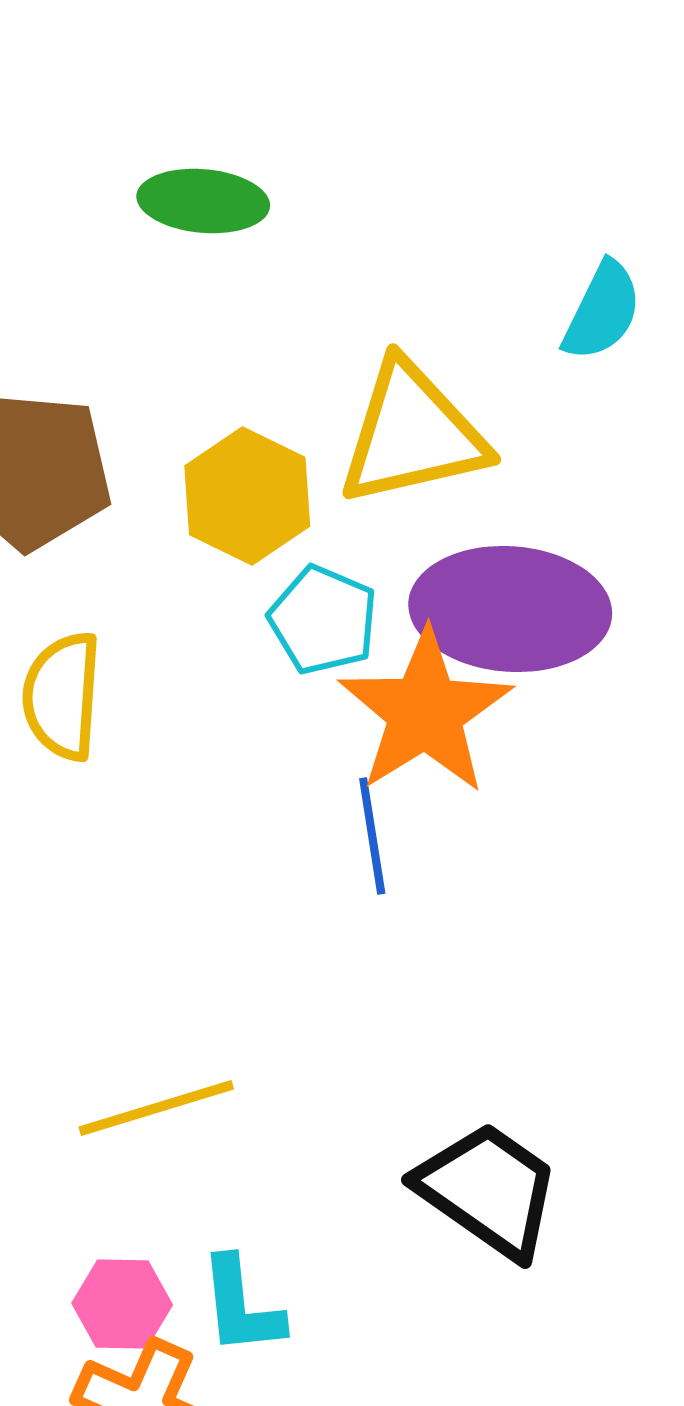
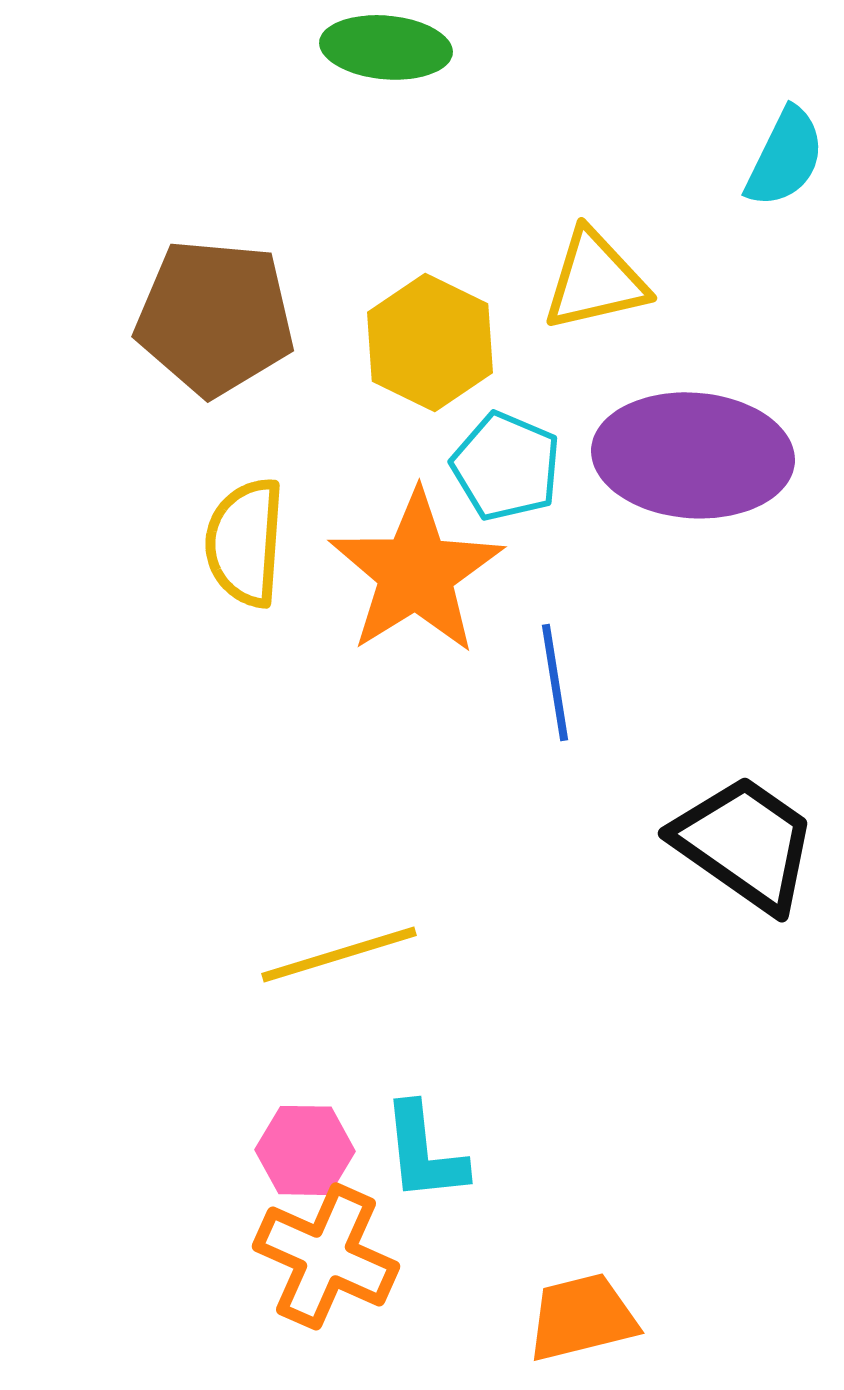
yellow triangle: (412, 434) -> (595, 280), size x0.7
orange star: (425, 712) -> (416, 572), moved
black trapezoid: (488, 1190) -> (745, 843), moved

